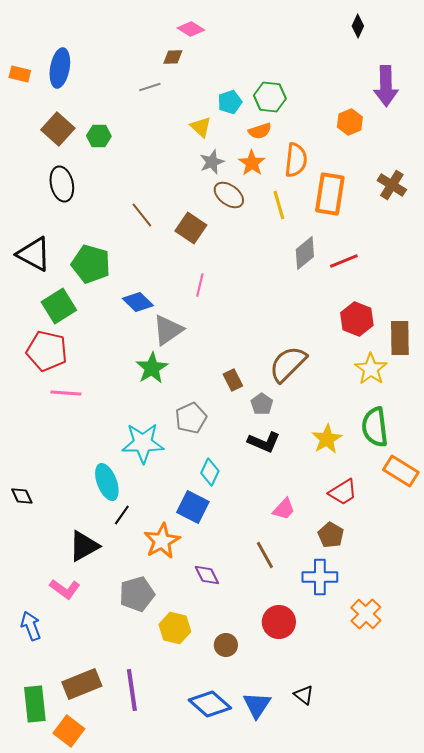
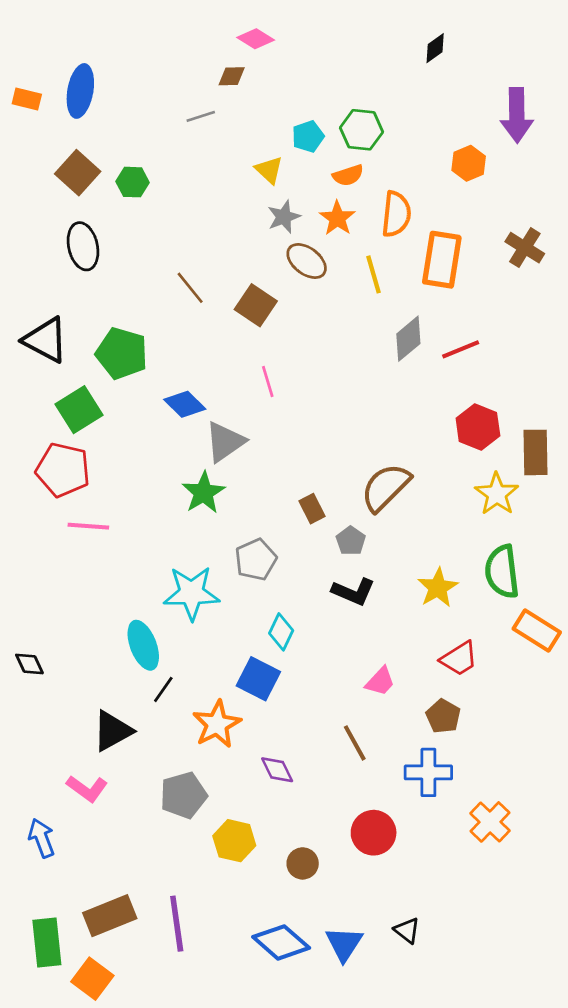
black diamond: (358, 26) -> (435, 48), moved, turned 30
pink line: (200, 285) -> (268, 381), turned -30

